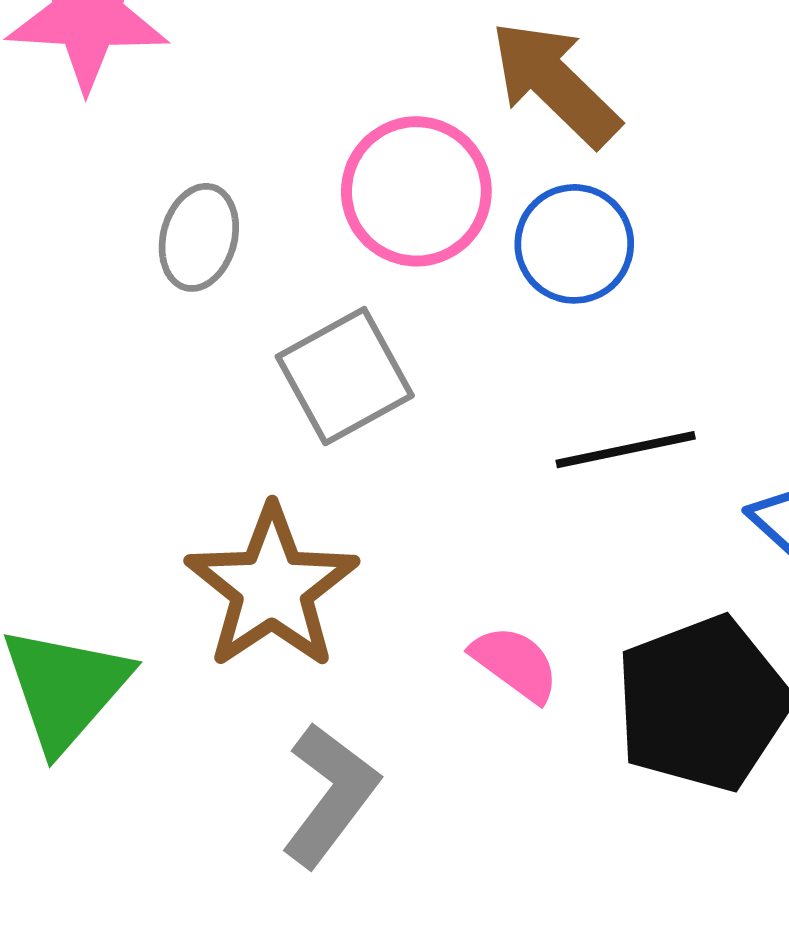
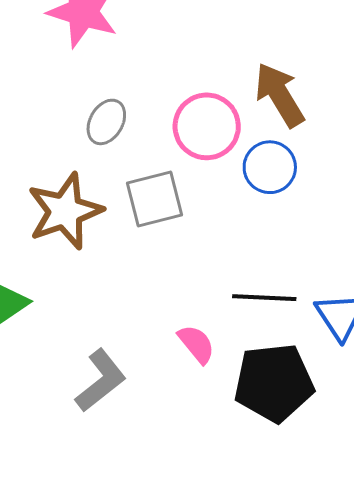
black line: (626, 450) -> (264, 298), moved
brown star: (272, 588) -> (65, 211), moved

